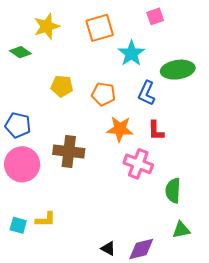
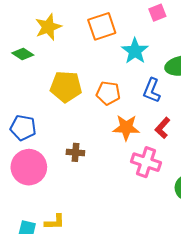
yellow pentagon: (62, 86) -> (66, 87), size x1.4
red L-shape: (156, 131) -> (163, 128), turned 45
brown cross: (69, 152) -> (75, 152), size x0.6

